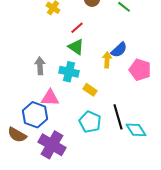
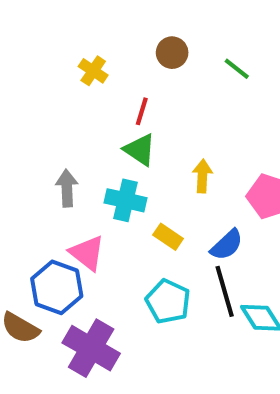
red line: (77, 28) -> (142, 111), turned -32
blue semicircle: (119, 50) -> (227, 245), moved
pink triangle: (50, 98) -> (87, 253), turned 36

